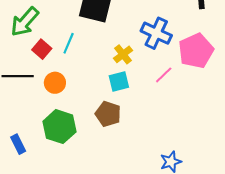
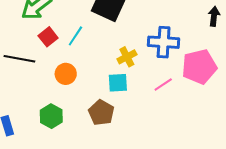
blue cross: (156, 33) -> (164, 42), turned -32
orange circle: (55, 83) -> (66, 74), moved
green hexagon: (59, 127) -> (51, 116), size x0.7

